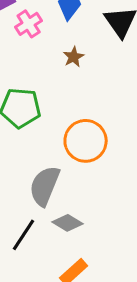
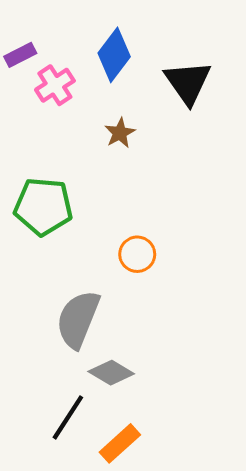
orange circle: (86, 141) -> (137, 254), size x0.6
black line: (24, 235) -> (68, 417), moved

